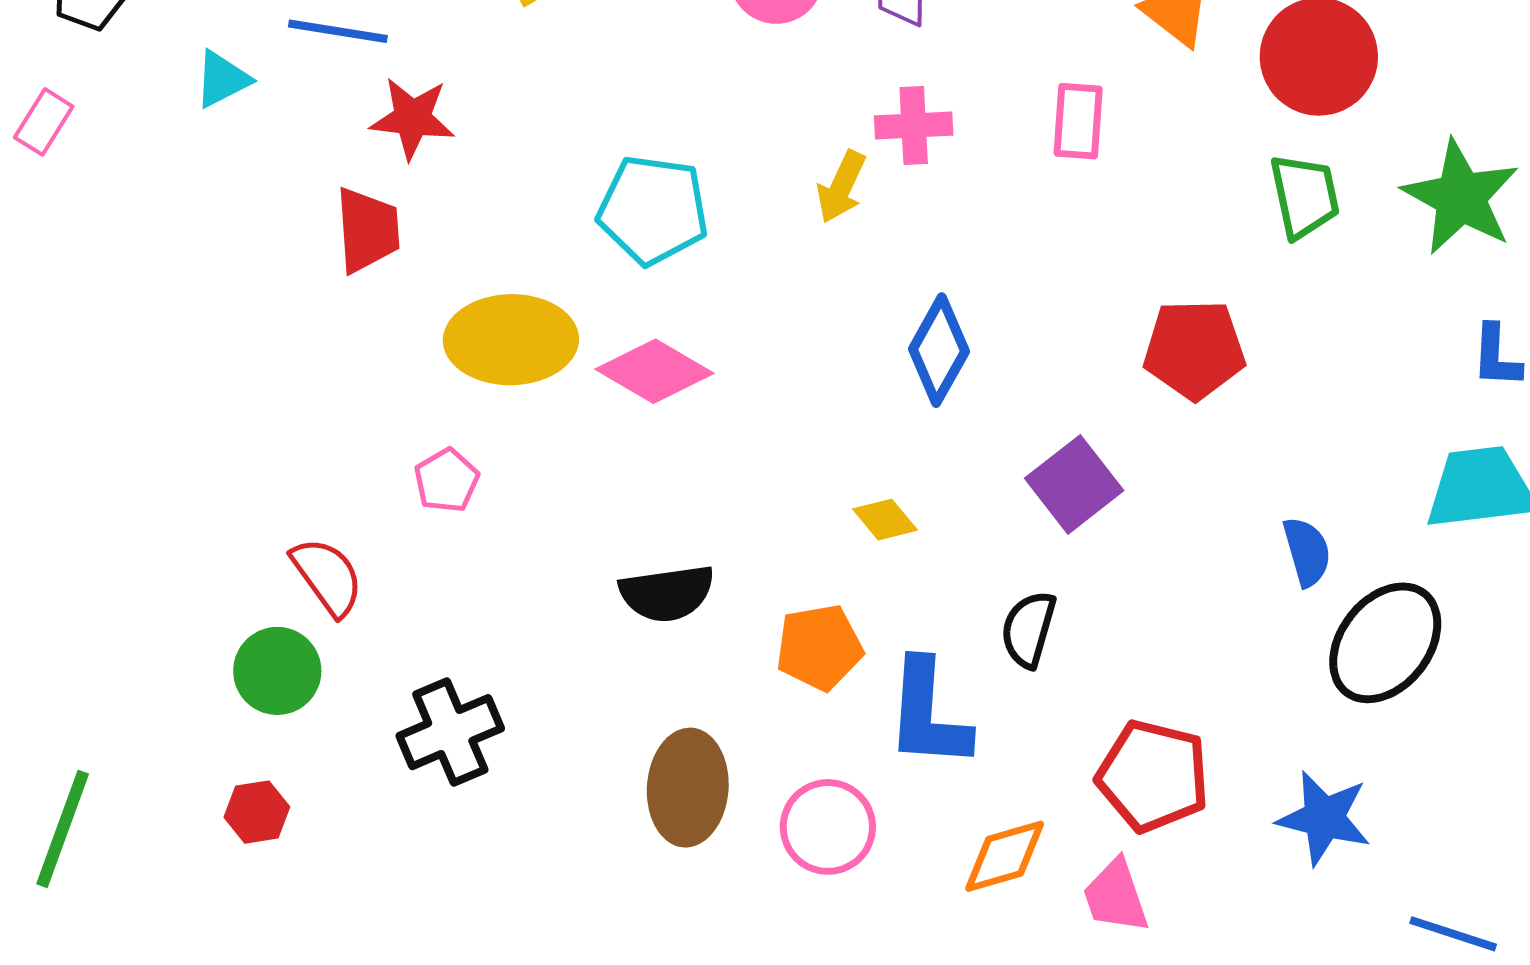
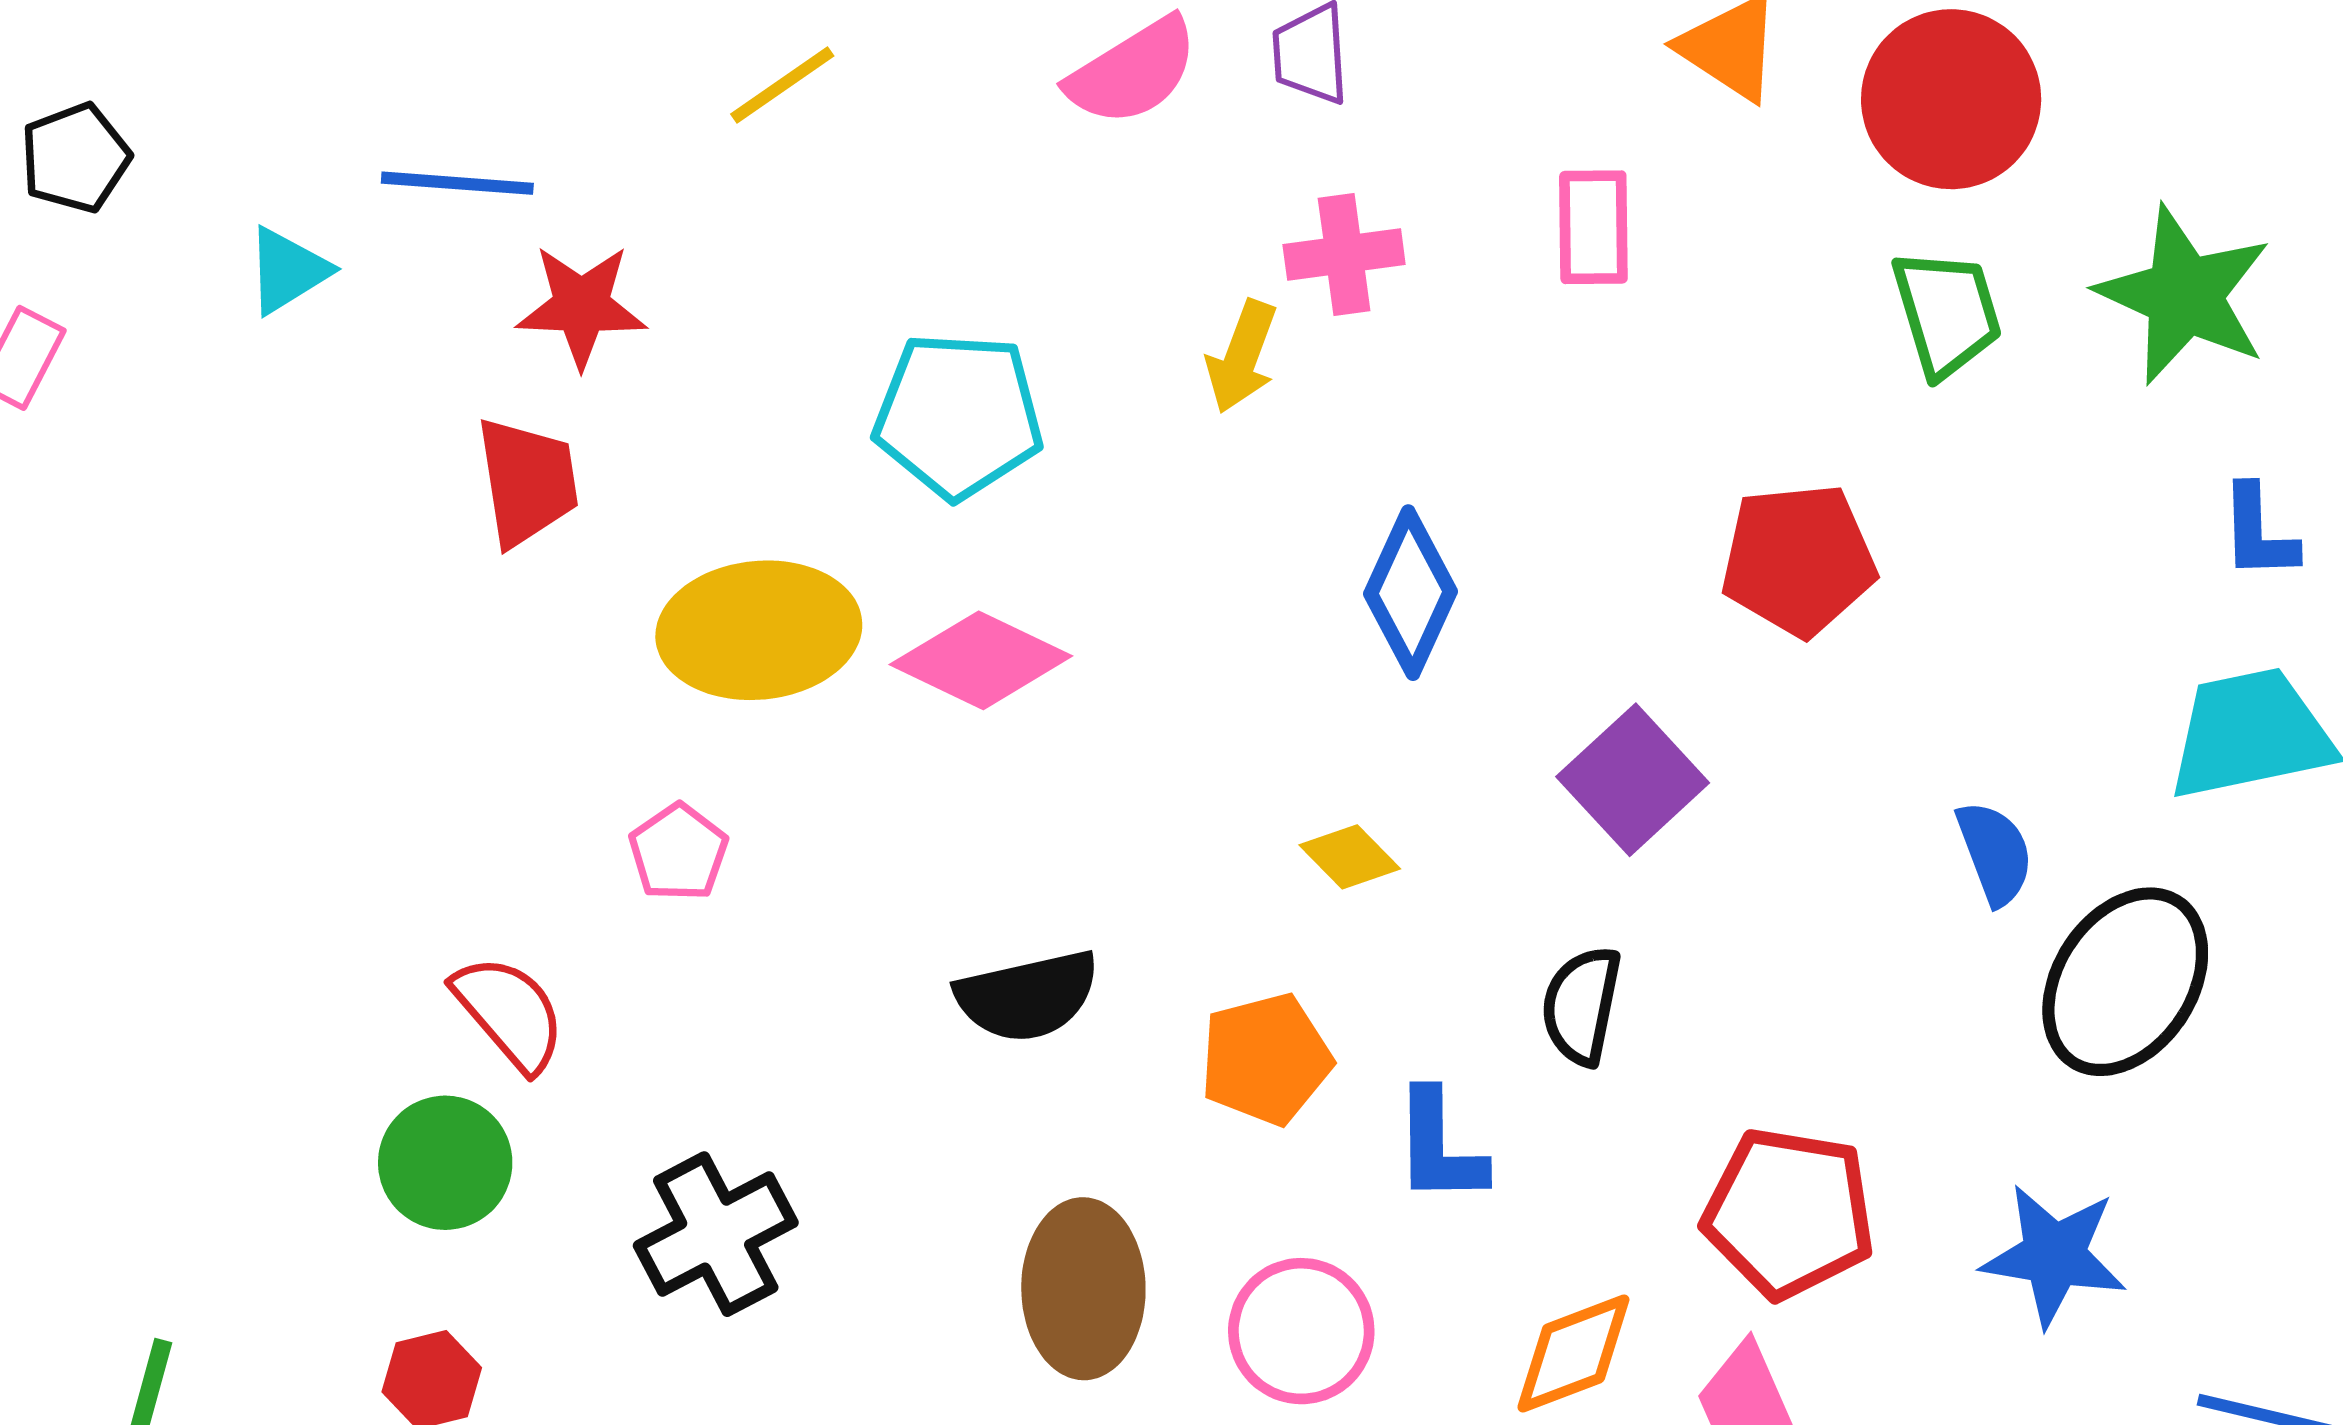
blue L-shape: (928, 714) -> (1439, 1147), size x0.7

